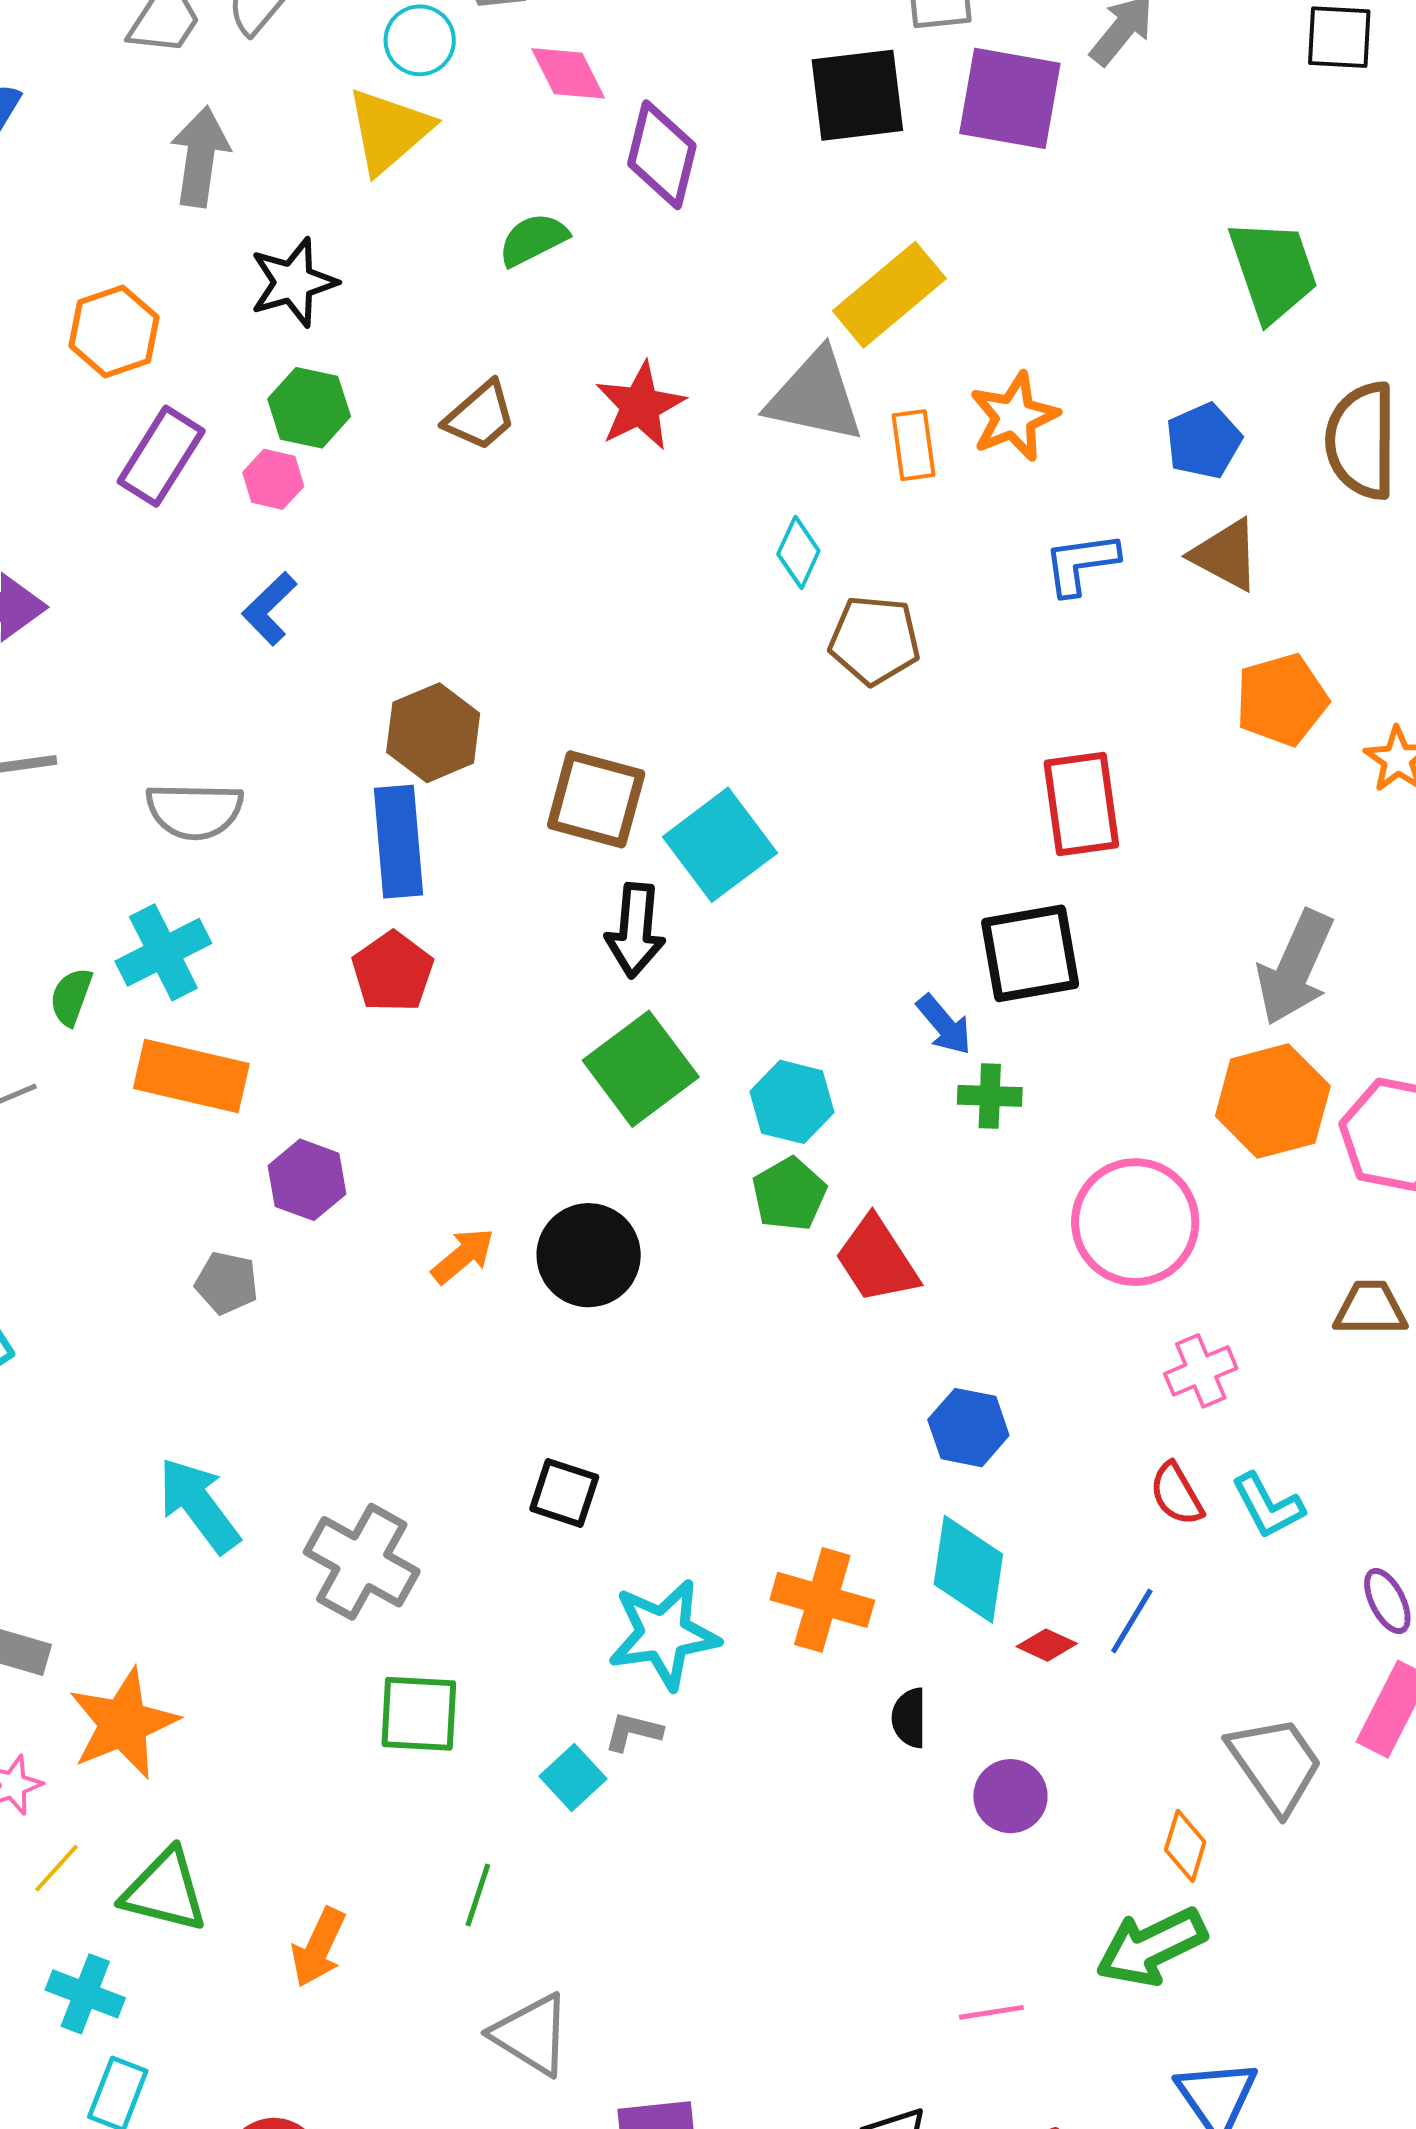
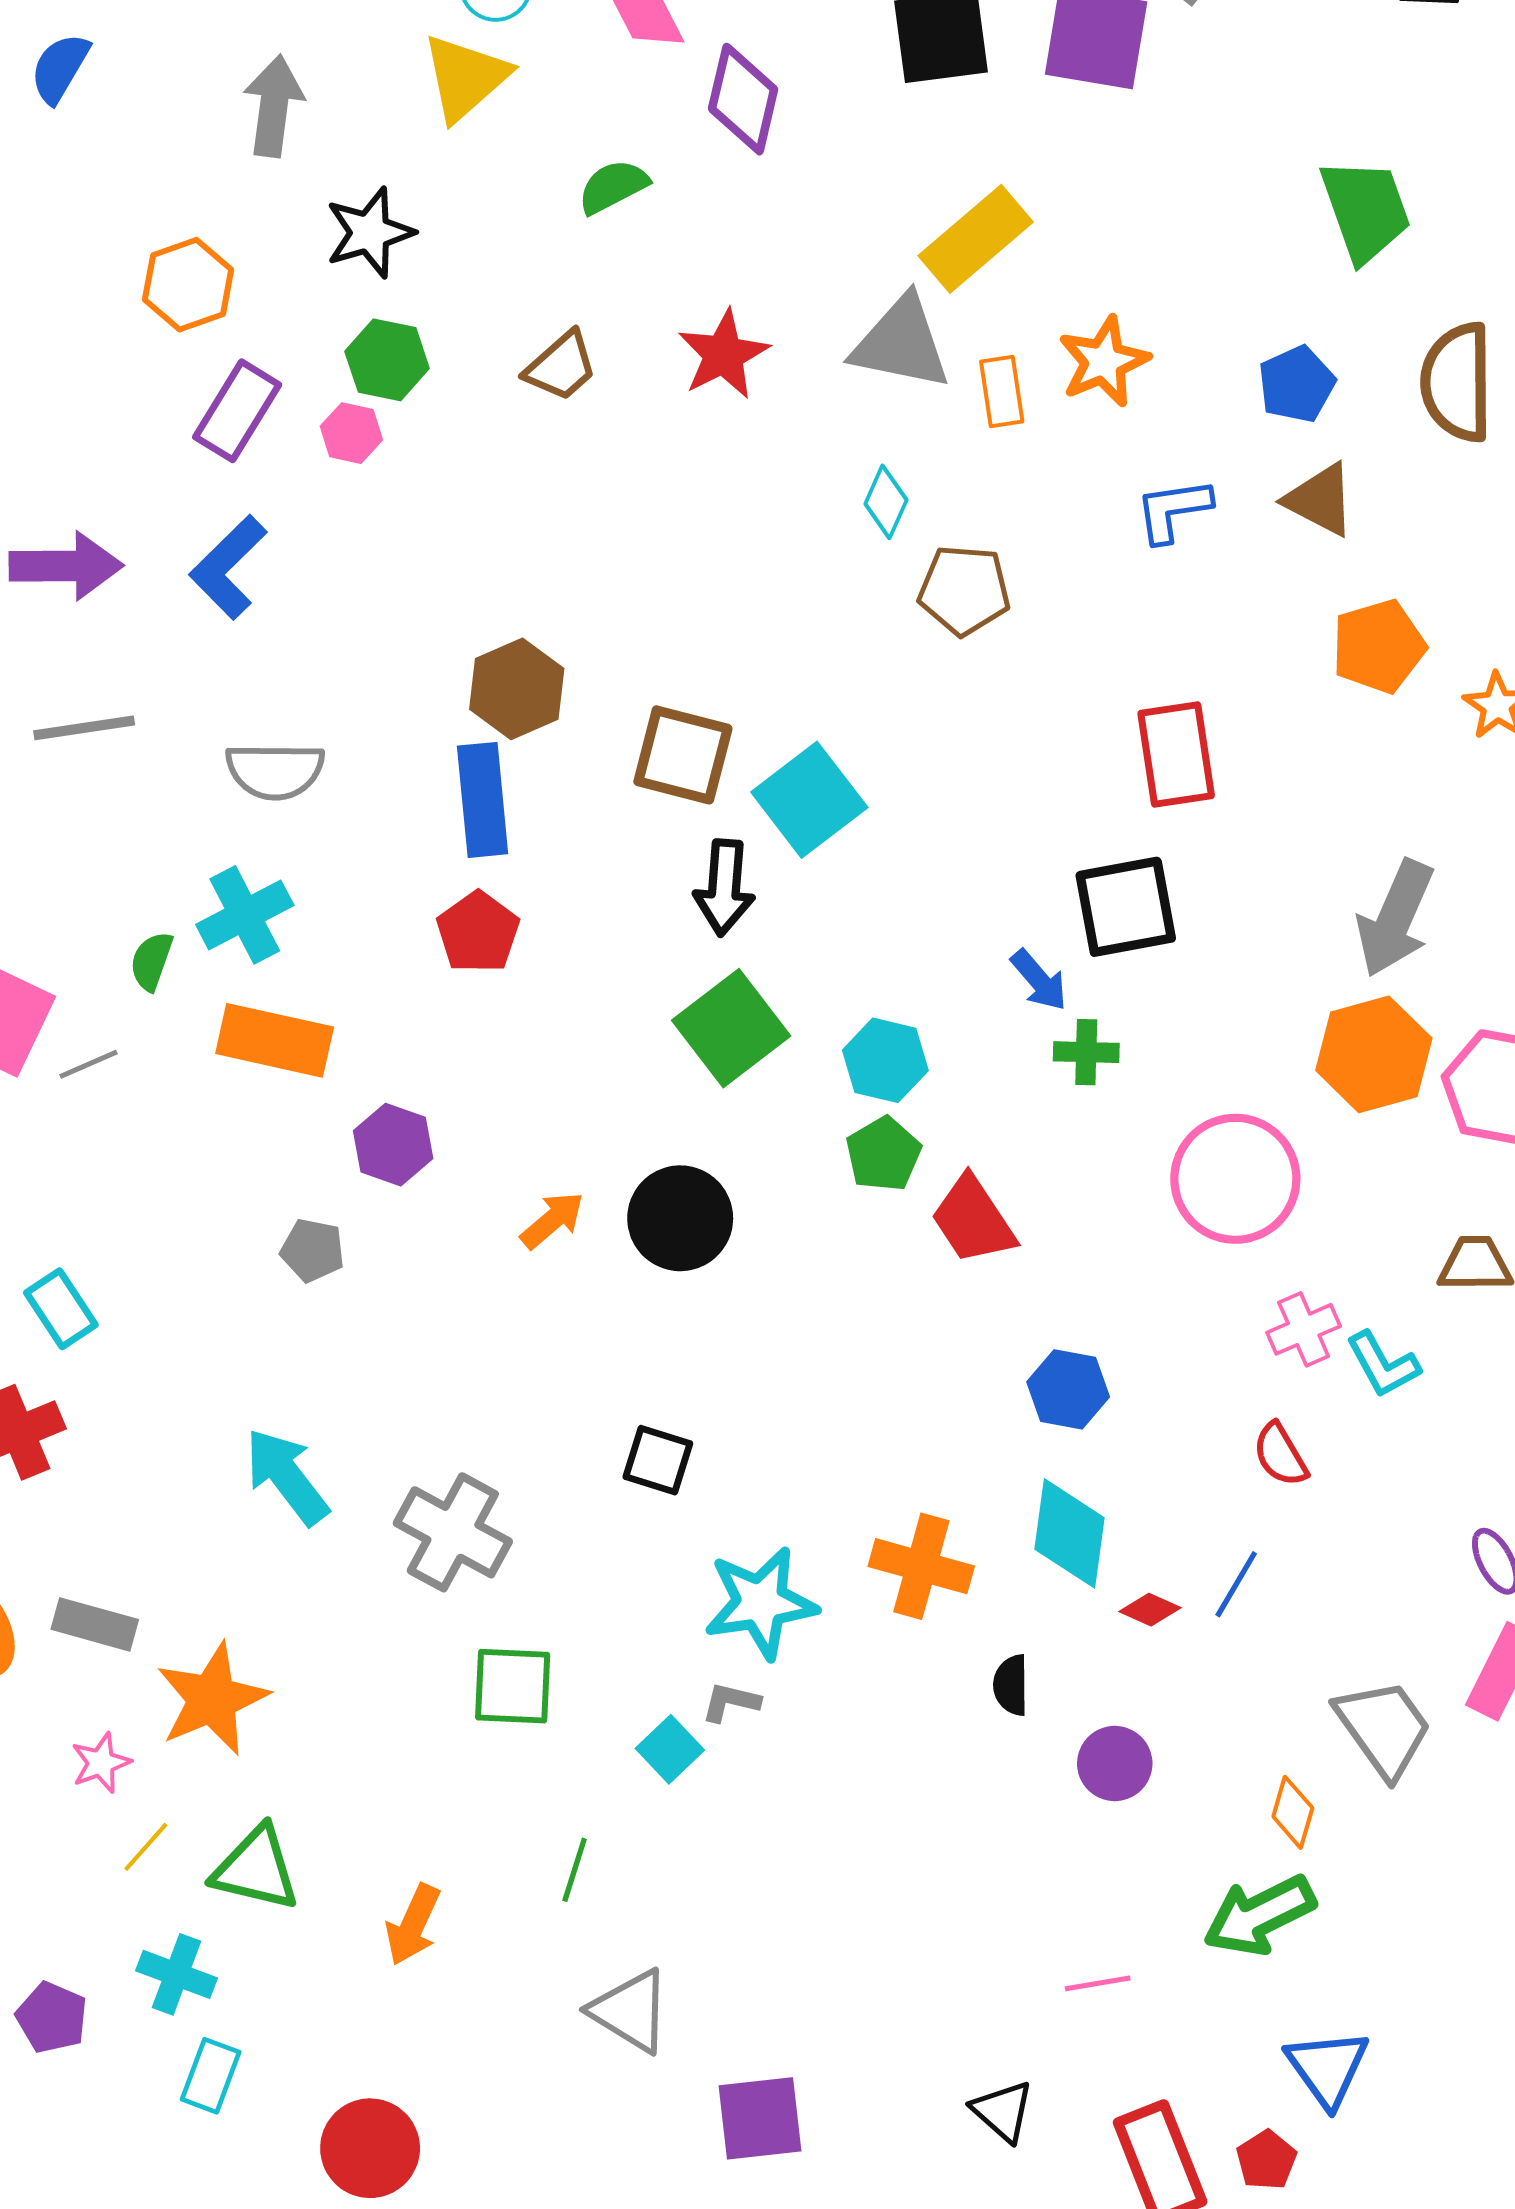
blue L-shape: (269, 609) -> (228, 567), moved, size x1.4
cyan L-shape: (1268, 1506) -> (1383, 1365), moved

